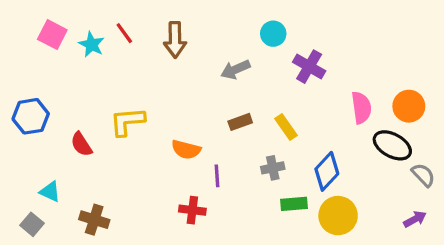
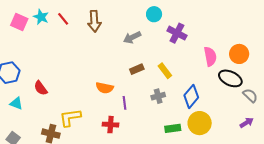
cyan star: (92, 44) -> (41, 17), moved
yellow L-shape: (127, 122) -> (70, 118), moved
cyan triangle: (50, 192) -> (16, 103), moved
green rectangle: (294, 204) -> (173, 128), moved

